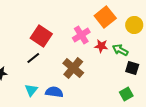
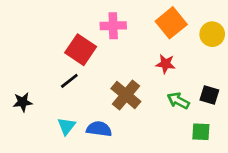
pink cross: (81, 35) -> (113, 26), moved, turned 30
green arrow: (120, 50) -> (178, 101), moved
green square: (126, 94) -> (201, 132), turned 32

